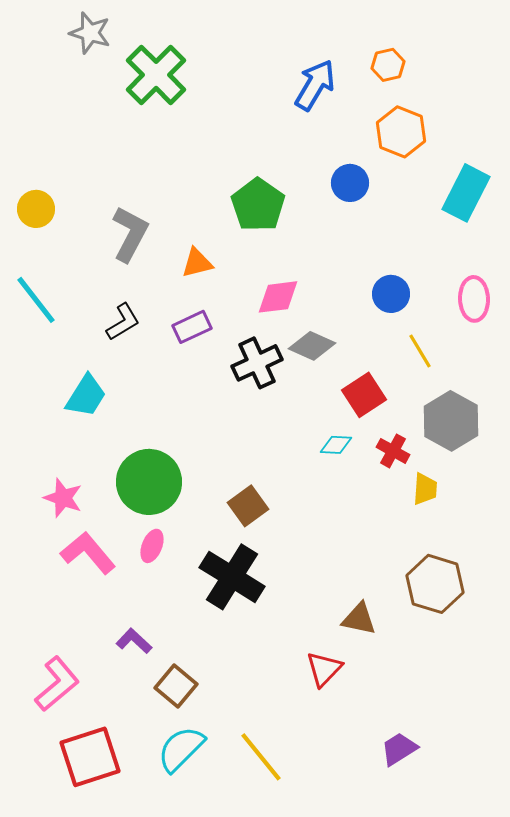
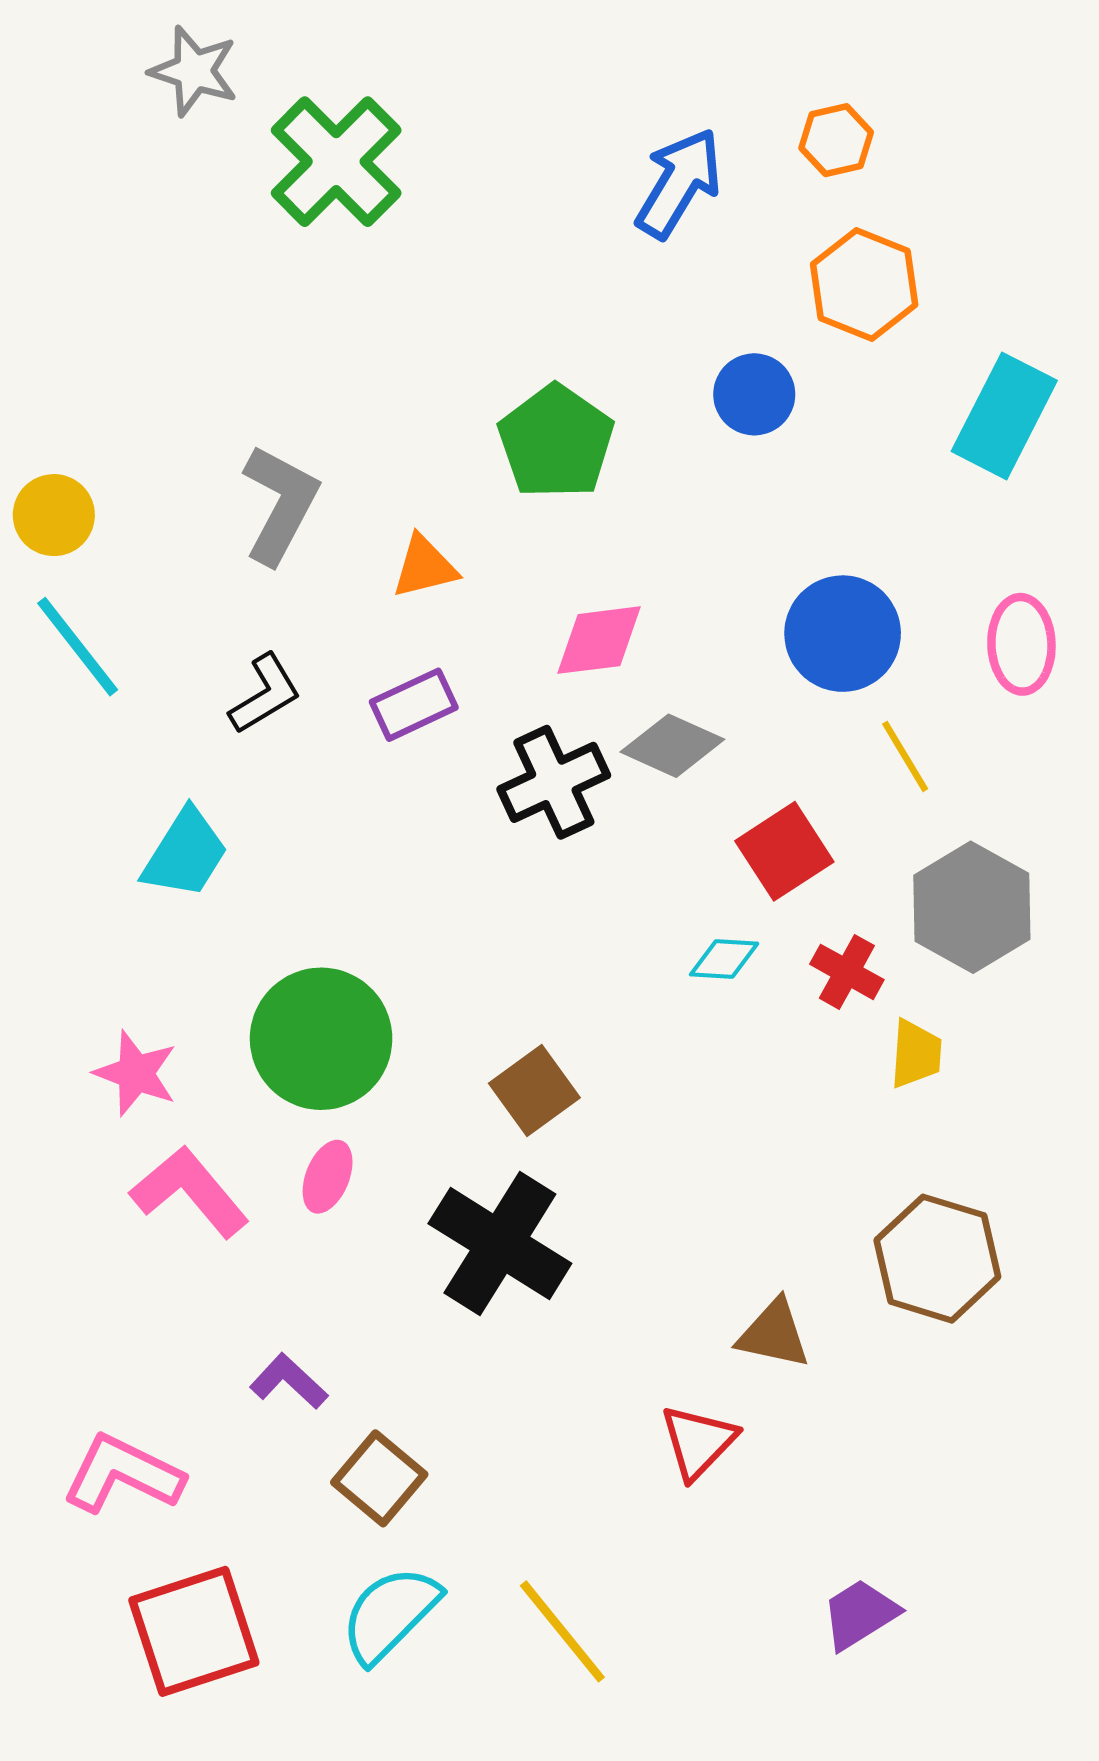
yellow circle: (36, 209) -> (54, 515), moved
blue circle: (391, 294) -> (843, 634), size x1.4
pink L-shape: (57, 684) -> (123, 1474), turned -114

